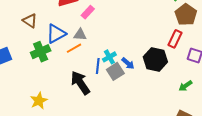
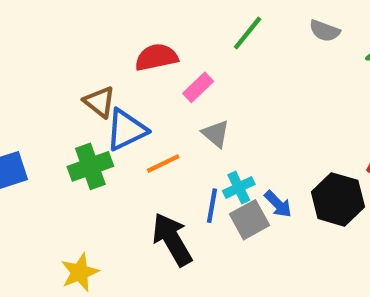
brown triangle: (30, 21) -> (100, 102), moved
gray triangle: (80, 35) -> (216, 134), moved, turned 32

